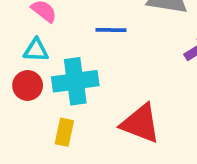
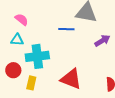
blue line: (111, 30) -> (66, 29), moved
red circle: (28, 85) -> (13, 70), moved

